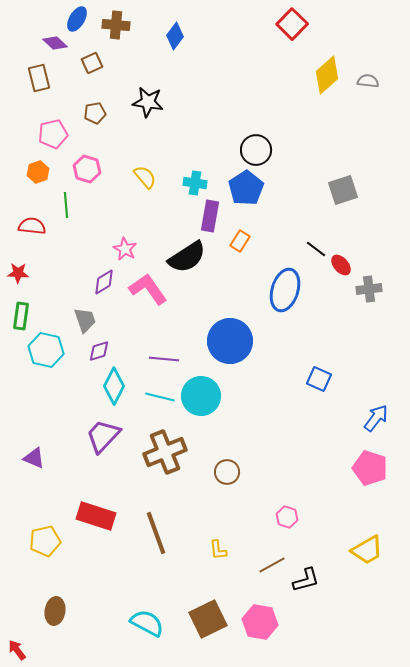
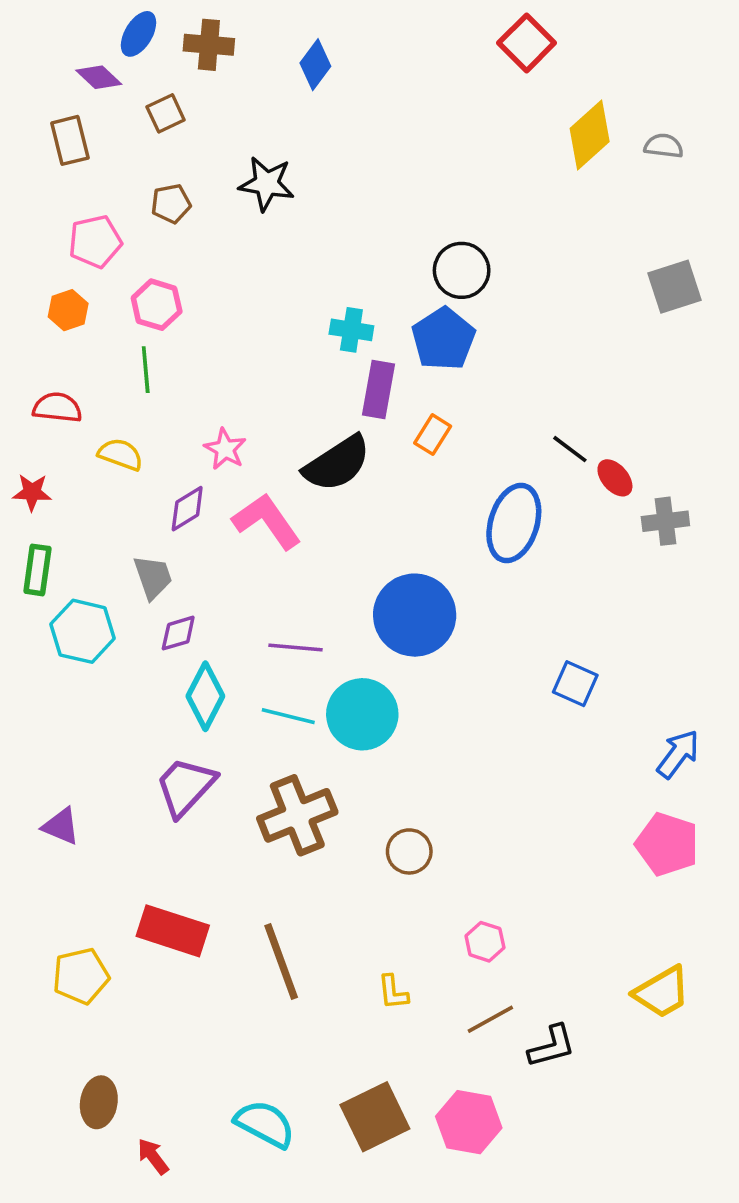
yellow semicircle: (145, 177) -> (120, 454), moved, turned -30
gray square: (343, 190) -> (674, 287), moved
green line: (66, 205) -> (146, 370), moved
pink hexagon: (287, 517) -> (485, 942), moved
red arrow: (17, 650) -> (153, 1156), moved

